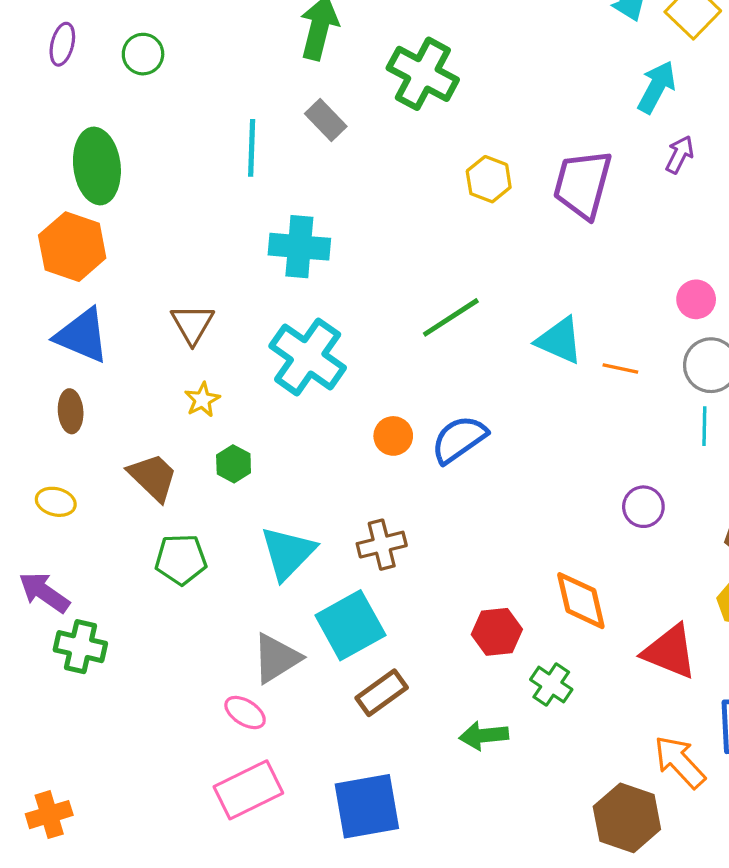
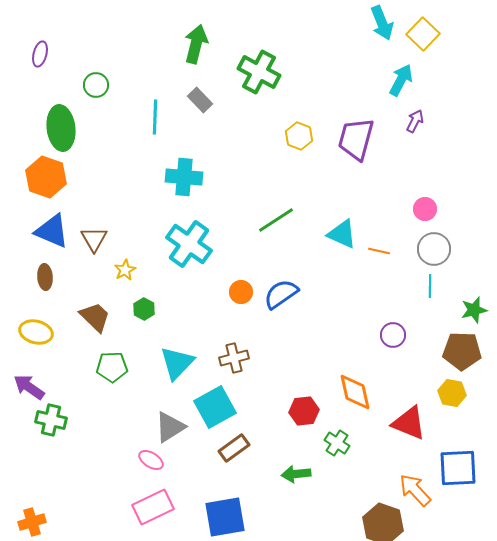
green circle: (143, 54) -> (96, 85), moved
brown triangle: (192, 324) -> (94, 239), moved
yellow ellipse: (56, 502) -> (36, 332), size x1.4

